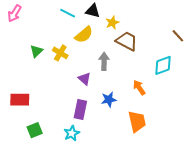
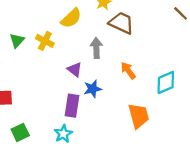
cyan diamond: (163, 65) -> (166, 82), moved
orange arrow: (139, 88) -> (128, 71), moved
blue star: (109, 100) -> (93, 89), moved

